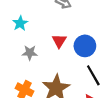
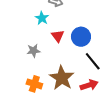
cyan star: (20, 23) -> (42, 18), moved

